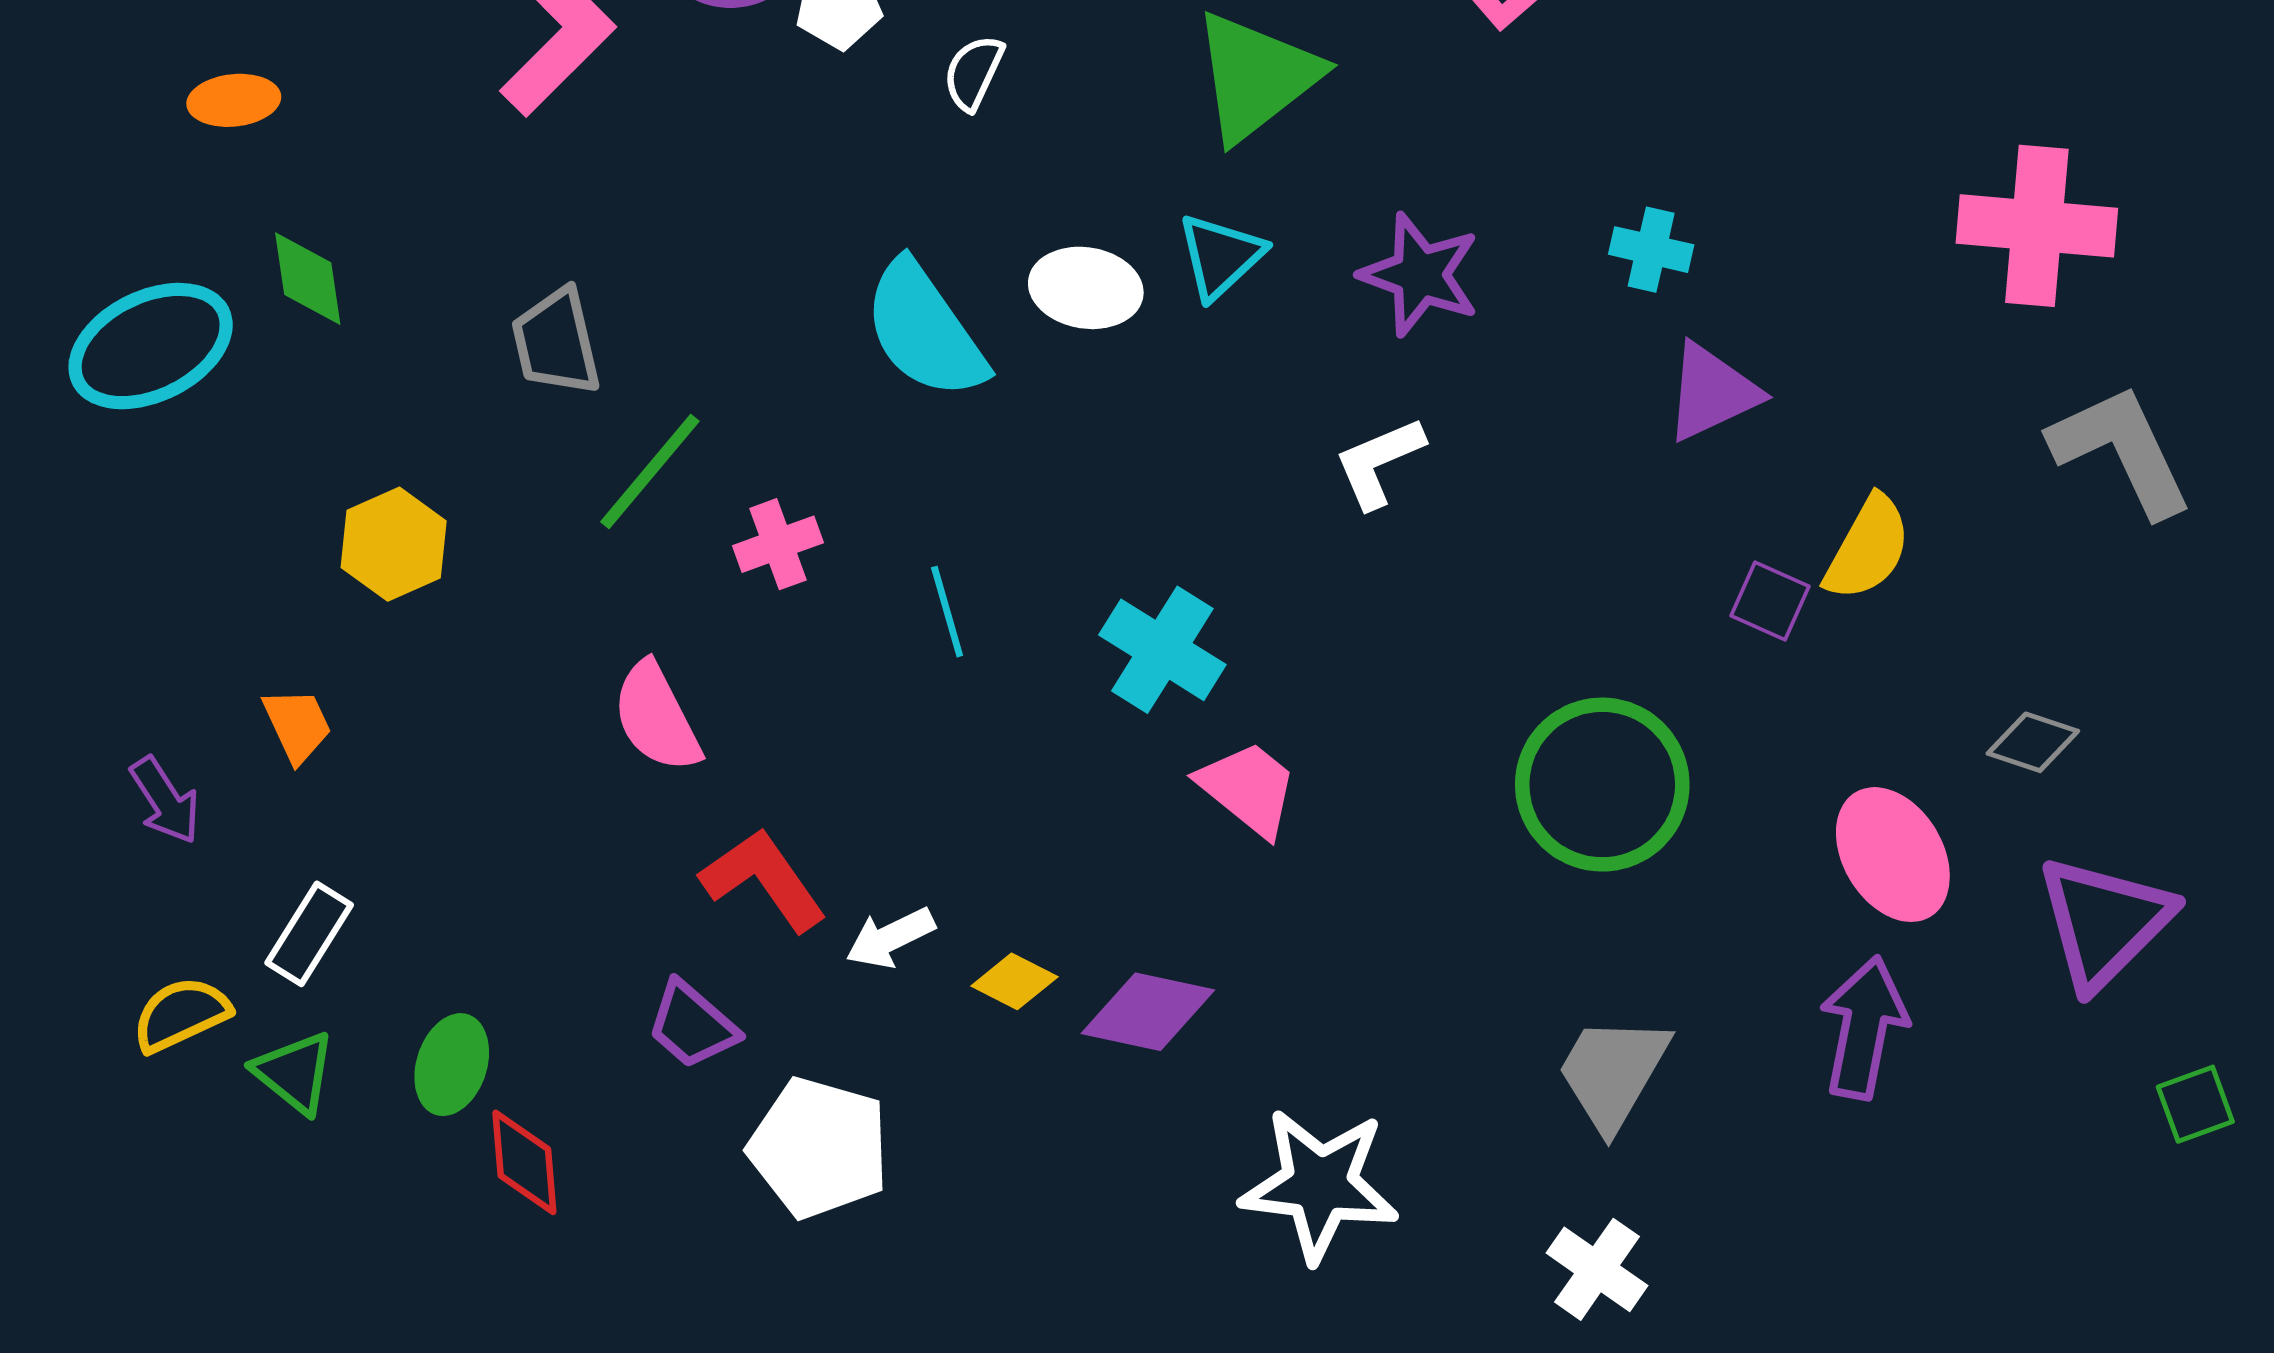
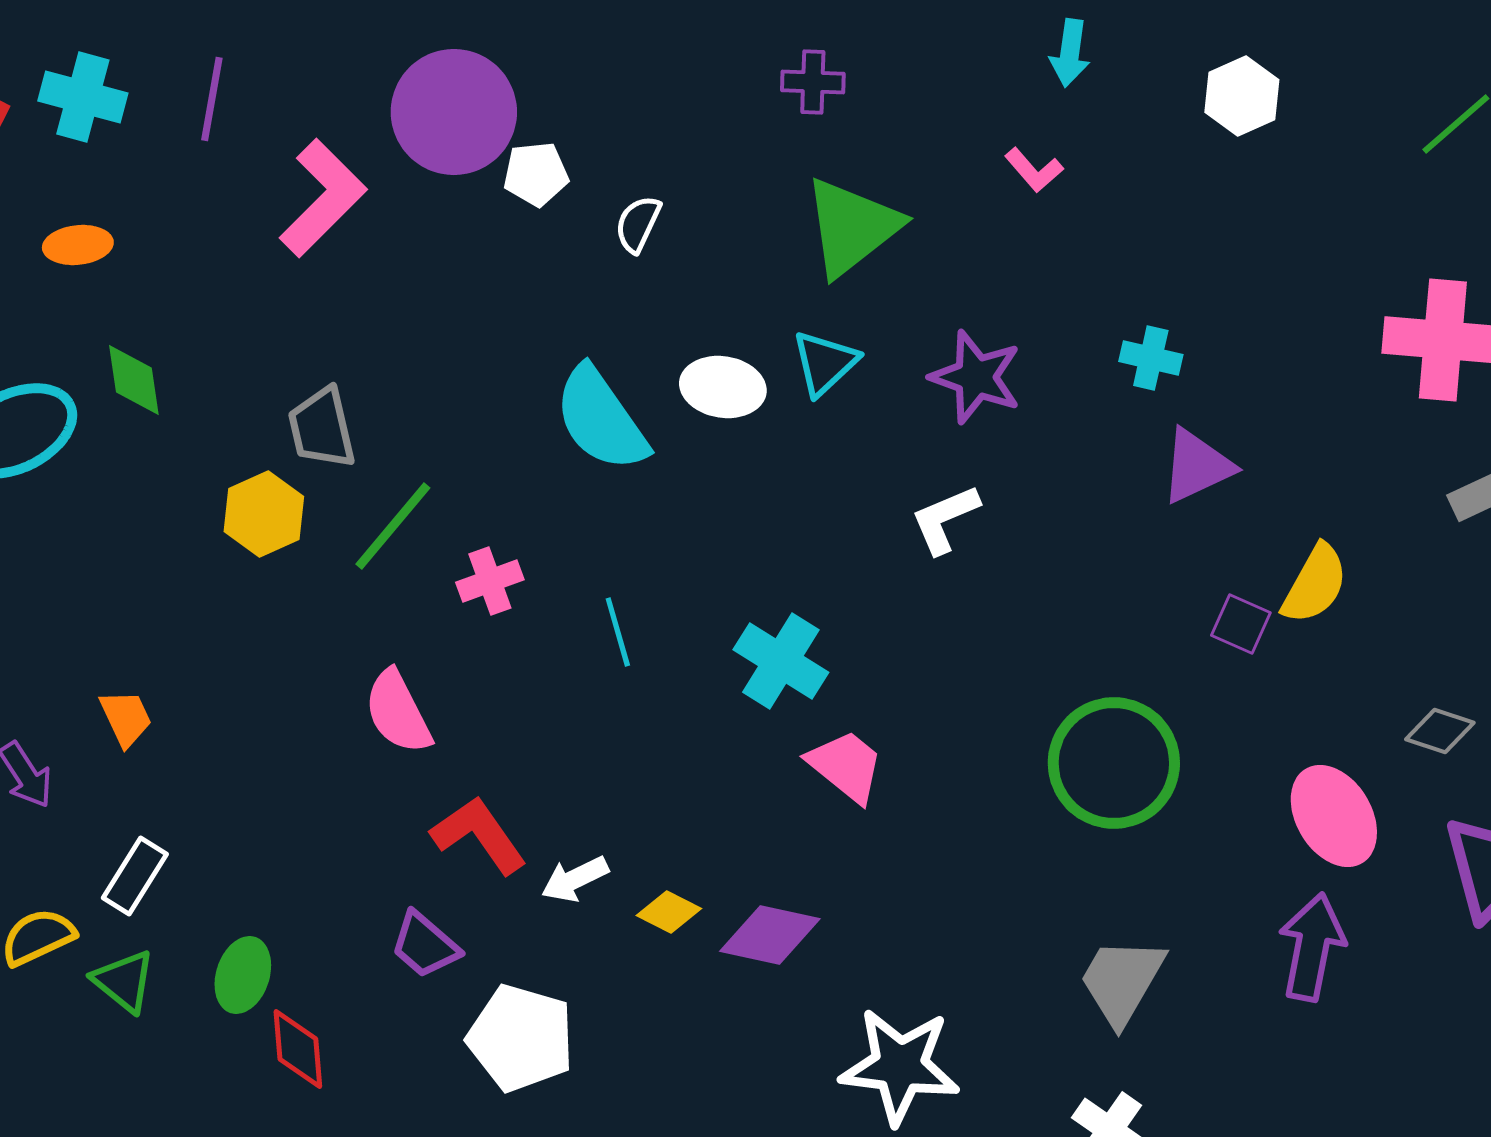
yellow hexagon: (394, 544) -> (264, 514), moved

